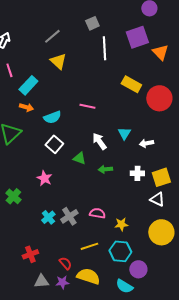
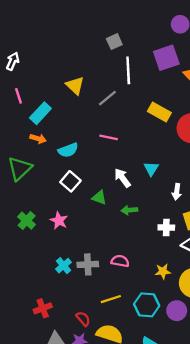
gray line: (52, 36) -> (107, 98), moved
white arrow: (146, 143) -> (177, 192), moved, turned -72
white cross: (137, 173) -> (166, 227), moved
green cross: (13, 196) -> (27, 221), moved
gray cross: (69, 216) -> (88, 264), turned 30
yellow star: (121, 224) -> (163, 271), moved
purple circle: (138, 269) -> (177, 311), moved

